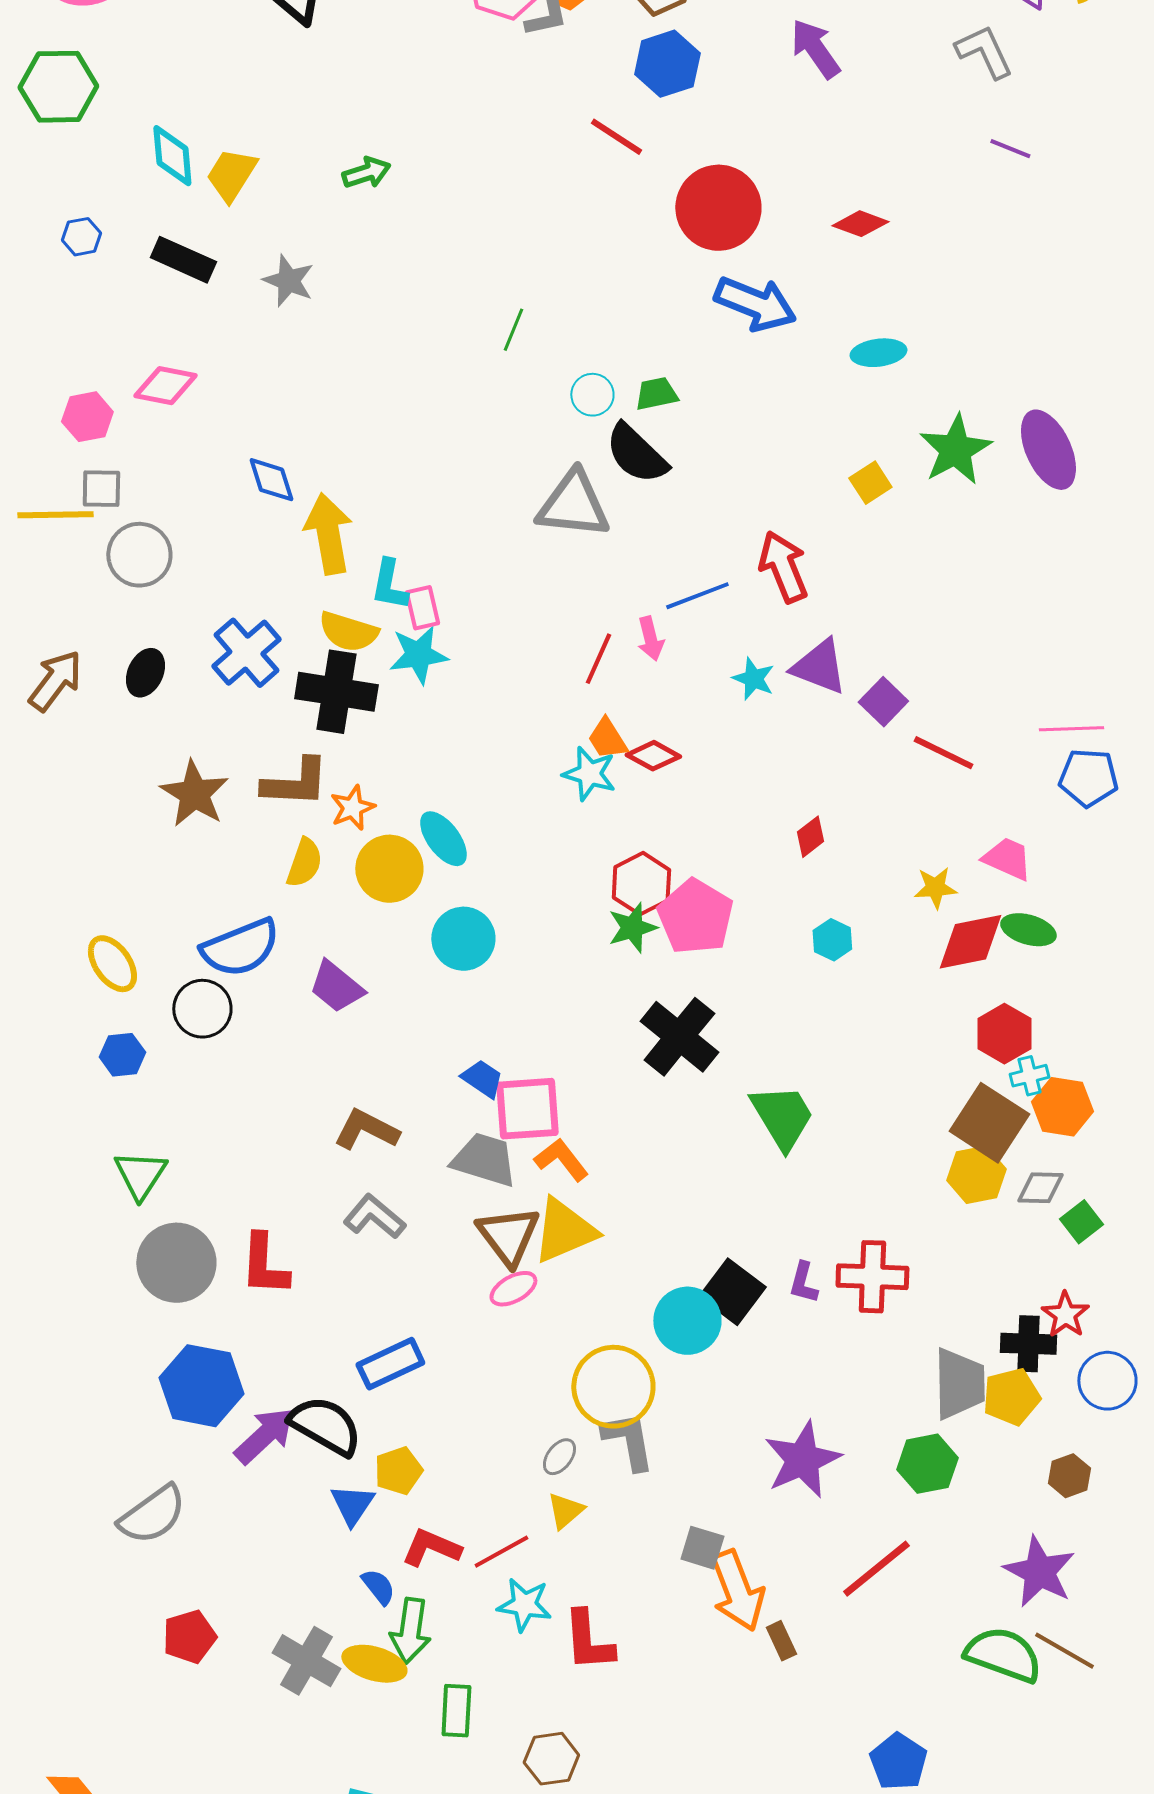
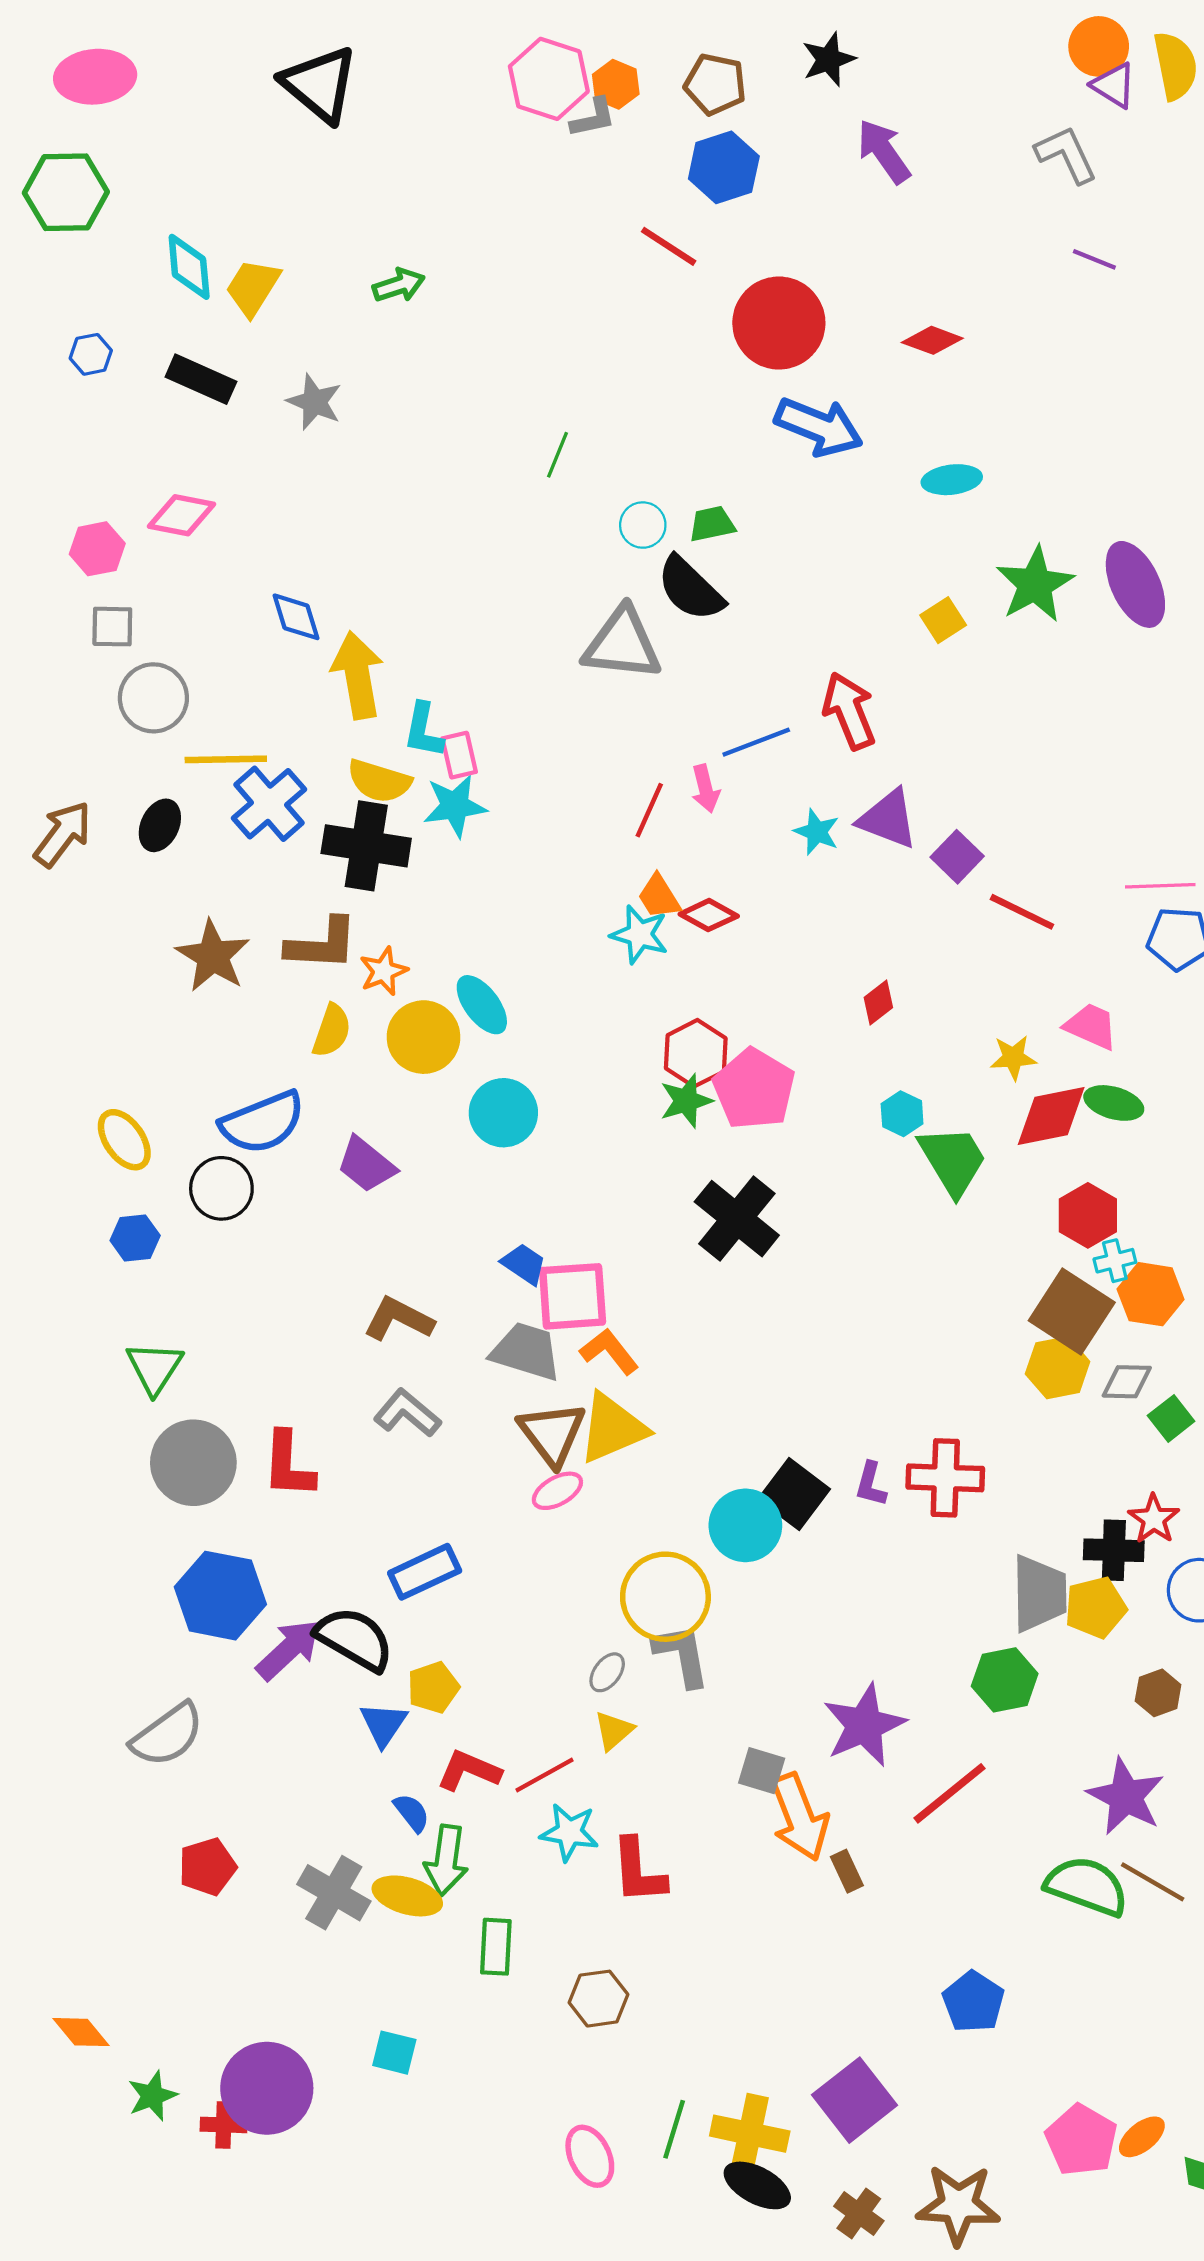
yellow line: (55, 515) -> (226, 759), moved
green trapezoid: (782, 1117) -> (953, 1160), moved
purple star: (802, 1460) -> (864, 1725), moved

